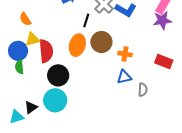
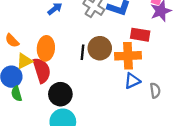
black line: (86, 20) -> (82, 52), moved
orange ellipse: (77, 45) -> (46, 48), moved
orange cross: (125, 54) -> (128, 56), size x1.6
red rectangle: (164, 61) -> (140, 35), moved

